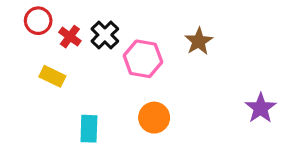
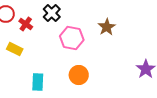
black cross: (105, 35) -> (52, 13), moved

